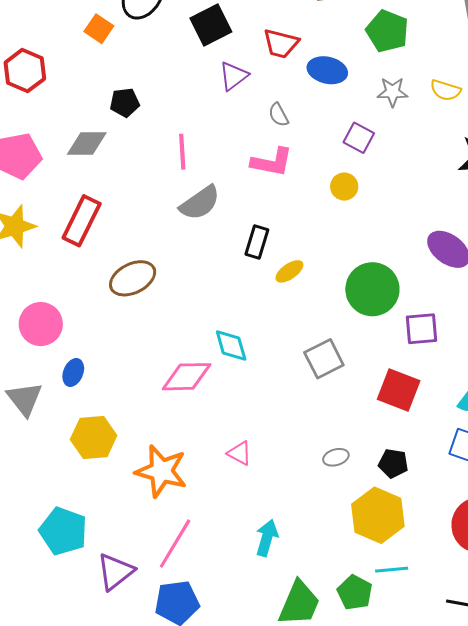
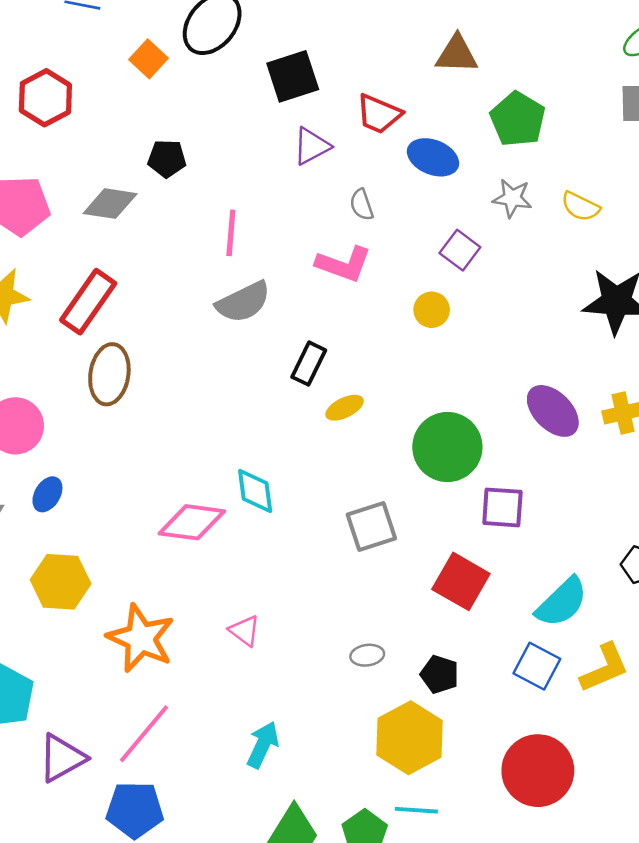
brown ellipse: (133, 278) -> (109, 374), moved, turned -63

